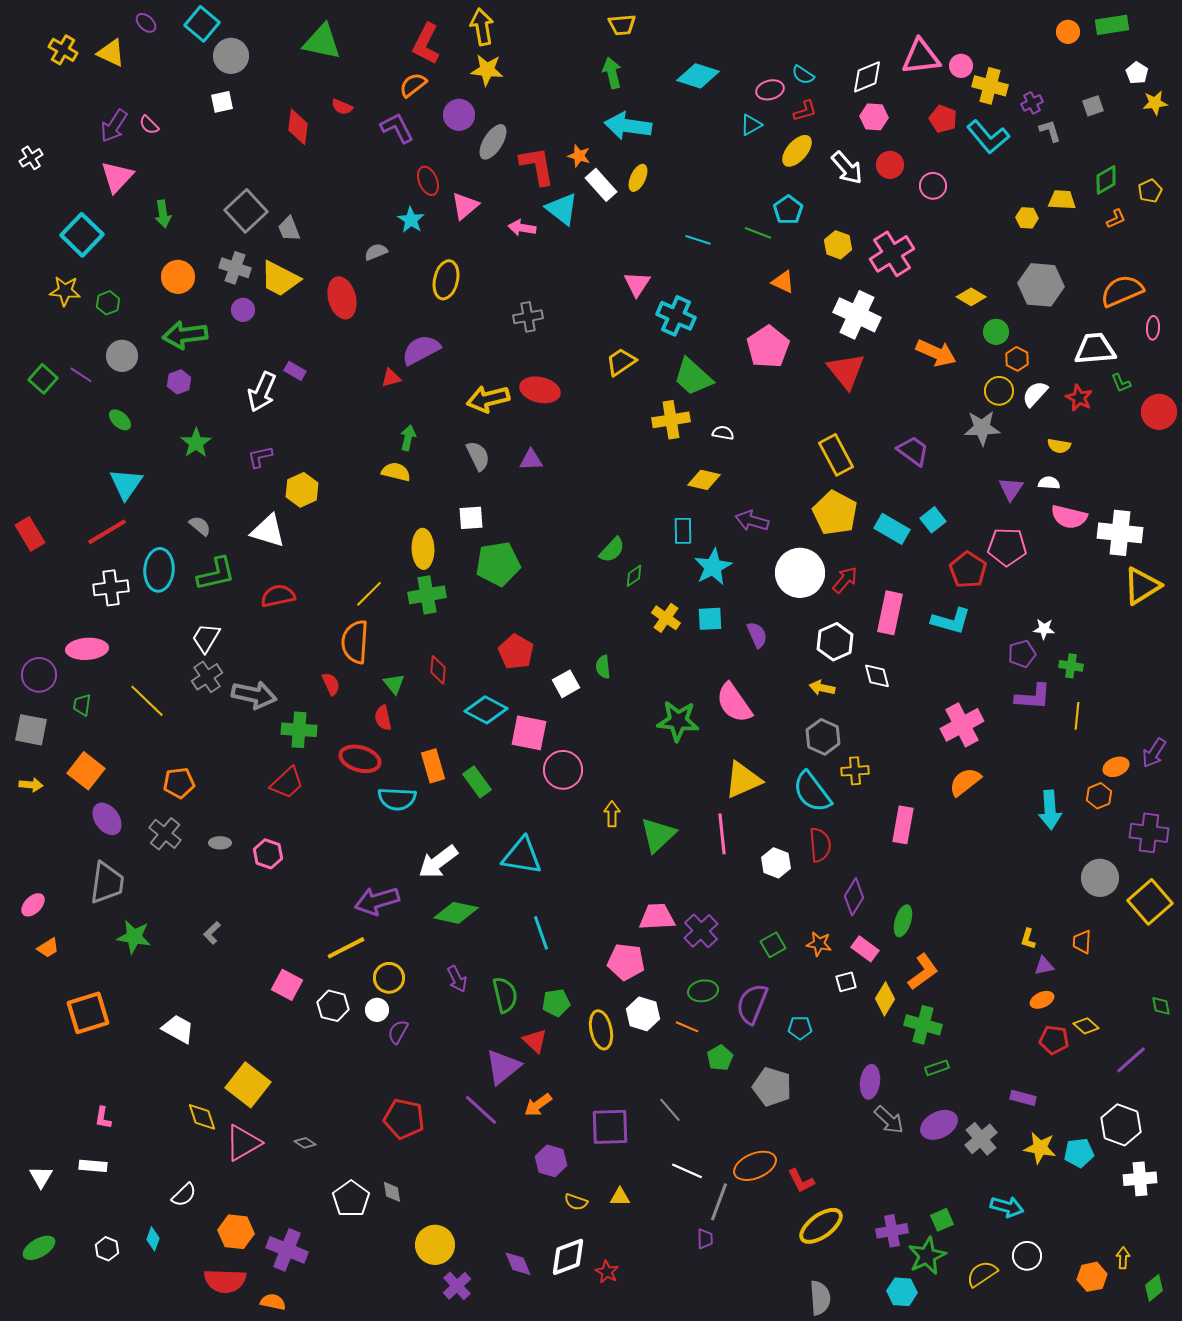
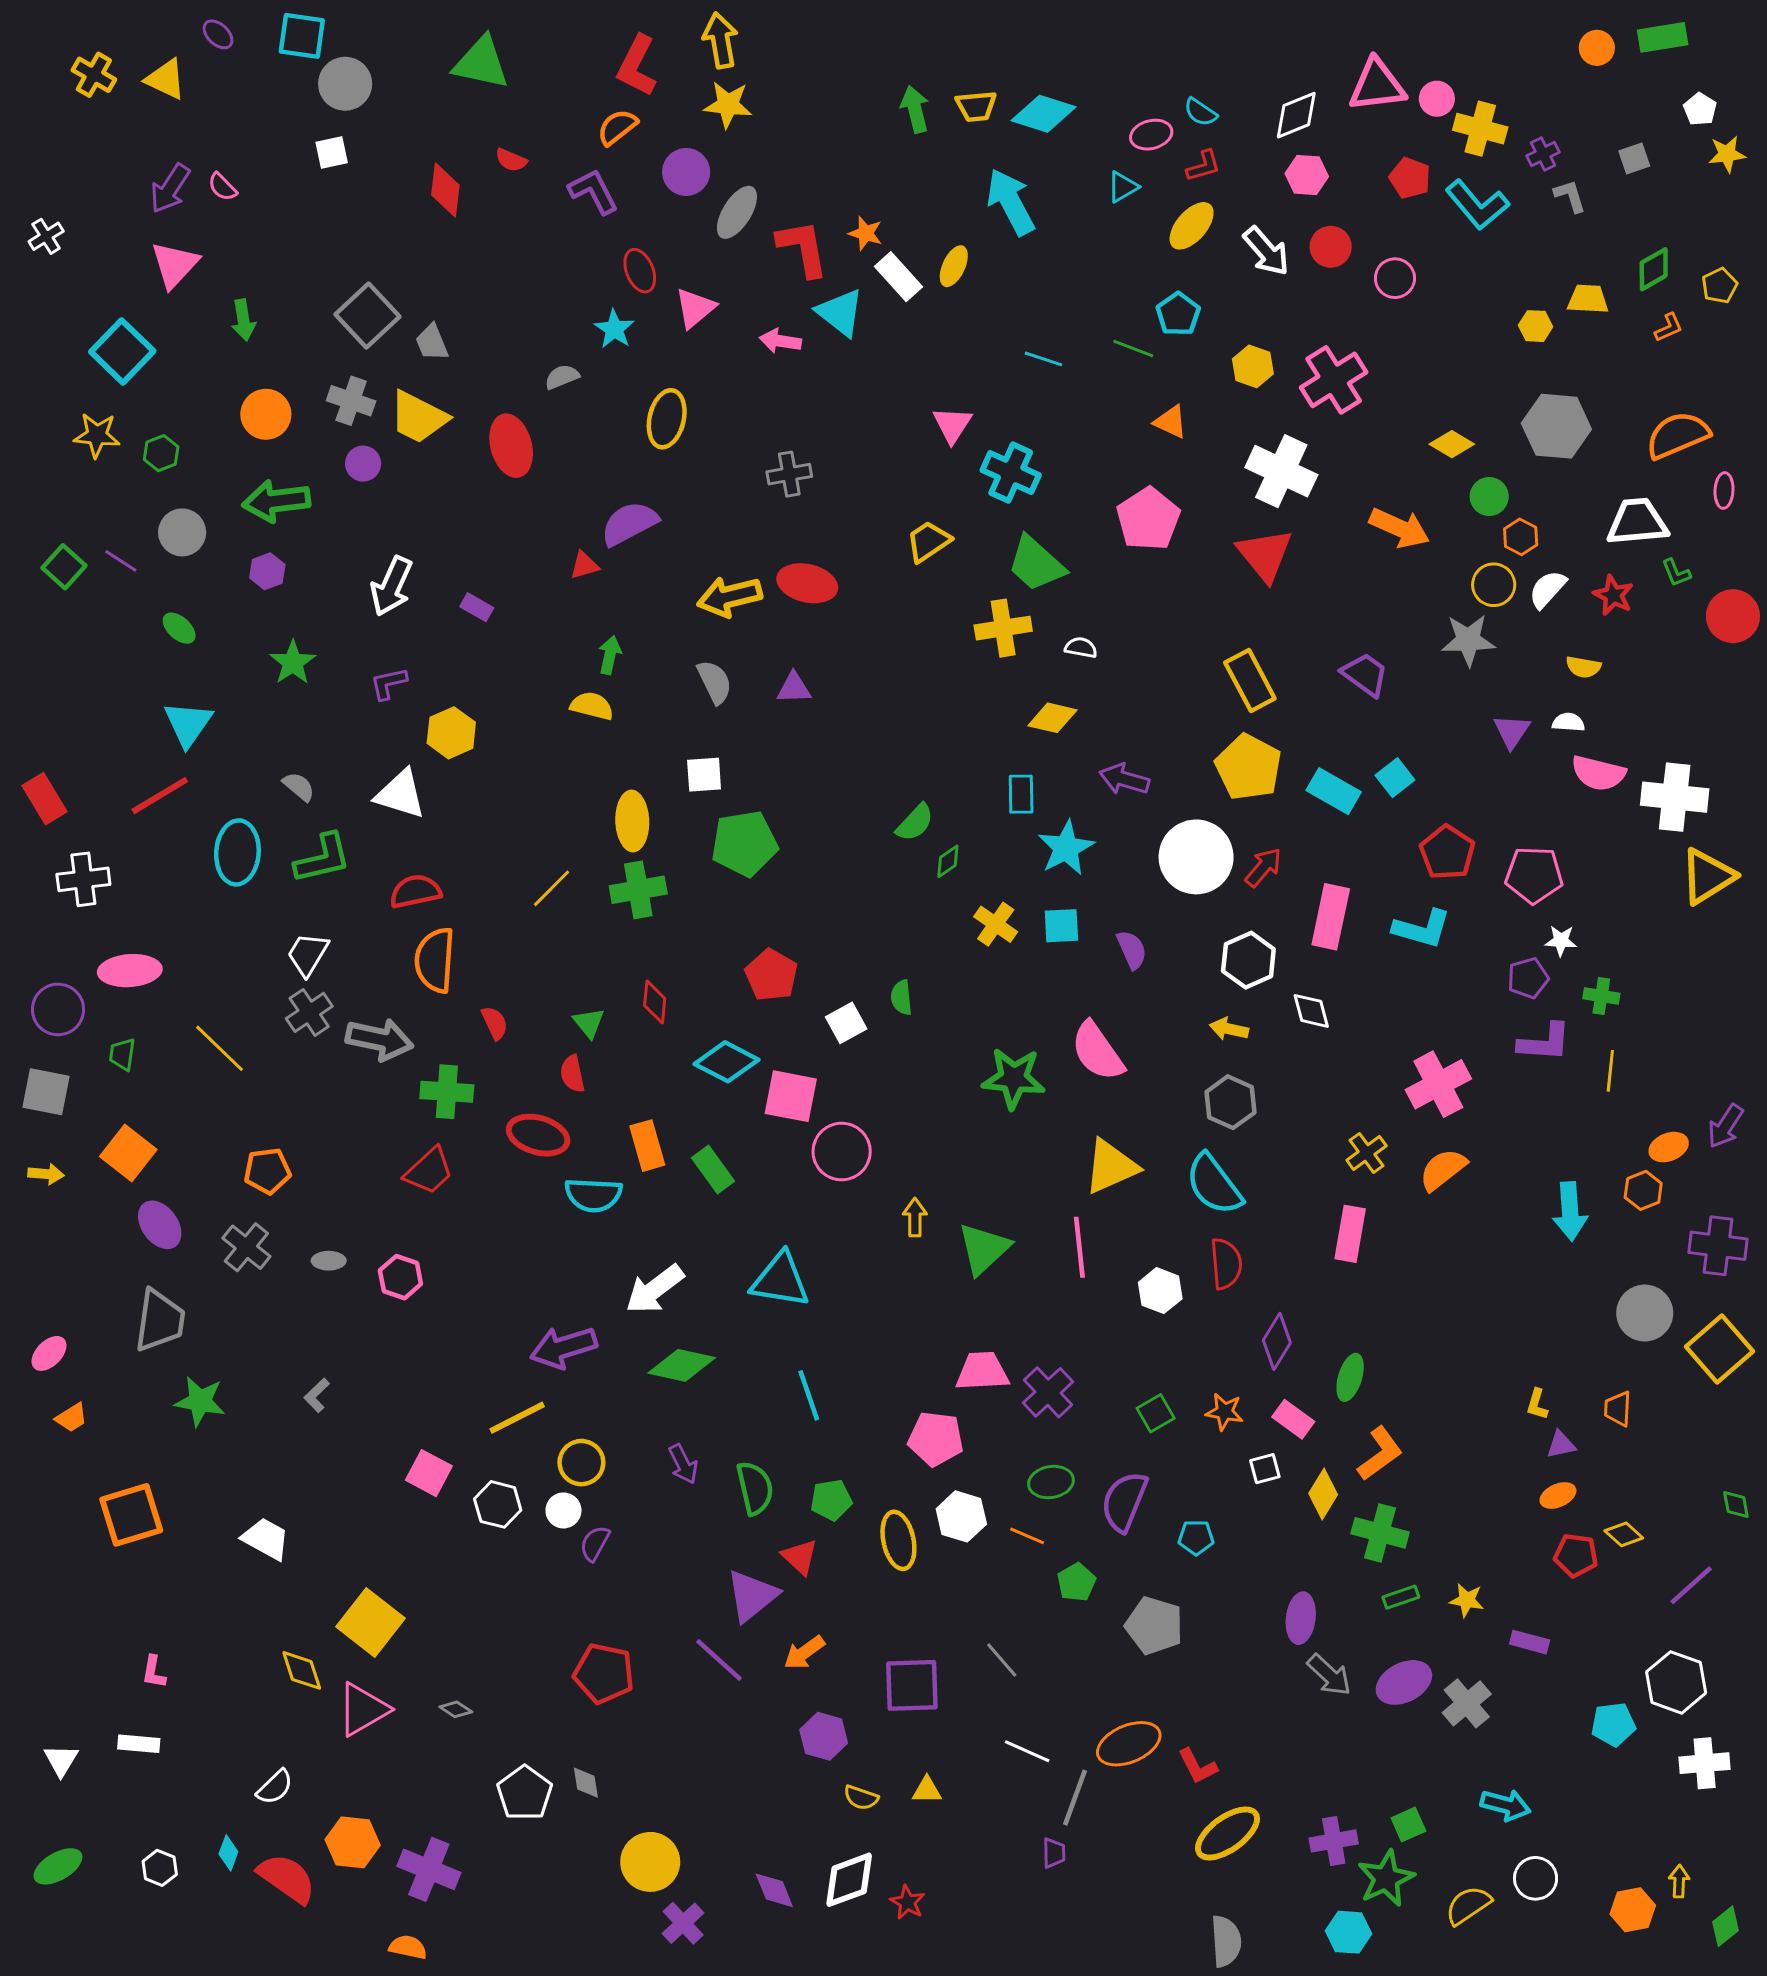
cyan square: (202, 24) -> (302, 36), turned -32
yellow trapezoid: (622, 25) -> (976, 106), moved
cyan arrow: (628, 126) -> (1011, 202), moved, turned 54
purple rectangle: (295, 371) -> (477, 607), moved
pink pentagon: (1007, 547) -> (1534, 875), moved
white cross: (111, 588) -> (83, 879), moved
orange semicircle: (355, 642) -> (435, 960), moved
yellow cross: (855, 771) -> (1367, 1153), moved, turned -32
yellow star: (1040, 1148) -> (1467, 1600), moved, size x0.7
red semicircle: (225, 1281) -> (287, 1878), moved, turned -147

